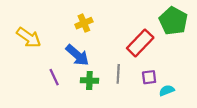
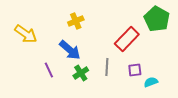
green cross: (89, 81) -> (81, 73), turned -35

